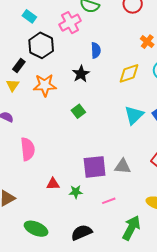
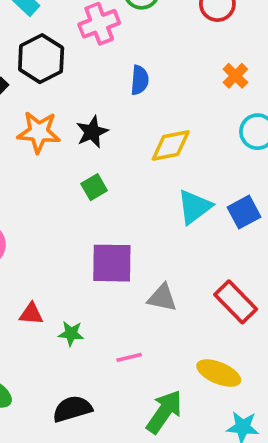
yellow diamond: (129, 73) -> (171, 145), moved
black star: (81, 74) -> (92, 132), moved
purple square: (95, 167) -> (112, 263), moved

